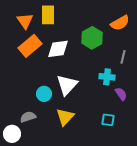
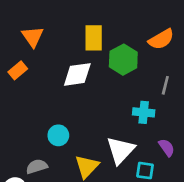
yellow rectangle: (48, 15) -> (94, 38), moved
orange rectangle: (30, 46) -> (18, 70), moved, size x0.6
white triangle: (67, 85) -> (121, 150), moved
purple semicircle: (121, 94) -> (167, 148), moved

